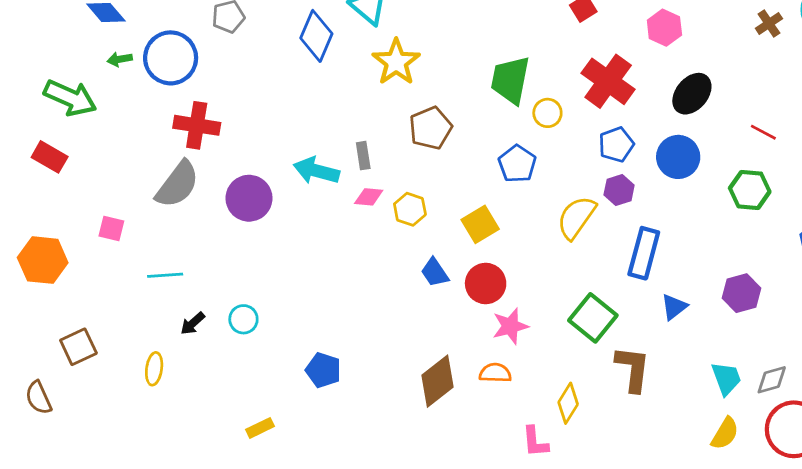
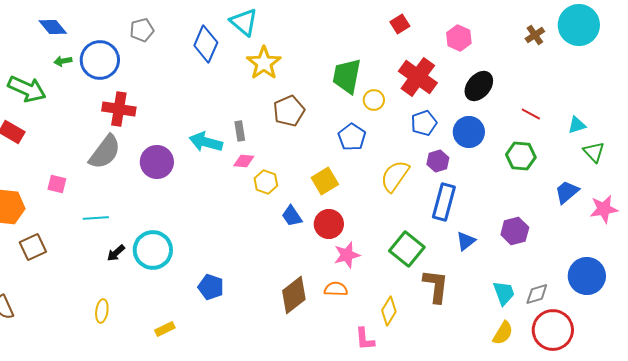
purple hexagon: (619, 190) -> (438, 161), moved
yellow hexagon: (410, 209) -> (266, 182), moved
cyan circle: (243, 319) -> (153, 250), size x1.8
brown square: (78, 347) -> (33, 247), moved
yellow ellipse: (154, 369) -> (102, 311), moved

